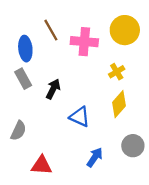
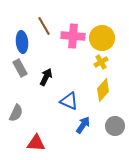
yellow circle: (125, 30) -> (102, 38), moved
blue arrow: (95, 157) -> (83, 125), moved

